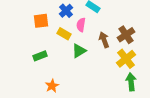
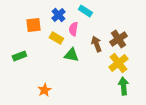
green triangle: (79, 51) -> (71, 55), turned 42
green rectangle: (40, 56) -> (19, 56), moved

